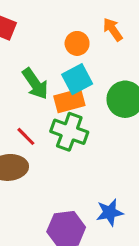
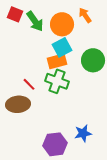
orange circle: (77, 43) -> (62, 24), size x1.5
green arrow: (35, 84) -> (35, 21), moved

